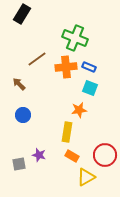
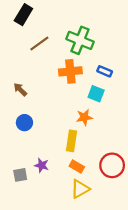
brown line: (37, 59) -> (39, 44), moved
blue rectangle: (89, 67) -> (105, 71), moved
yellow triangle: (86, 177) -> (80, 189), moved

